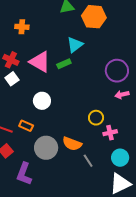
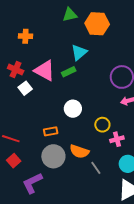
white square: (12, 79) -> (25, 88), moved
white circle: (42, 101) -> (73, 109), moved
orange rectangle: (26, 126) -> (51, 131), moved, turned -32
purple L-shape: (24, 174) -> (32, 183), turned 45

